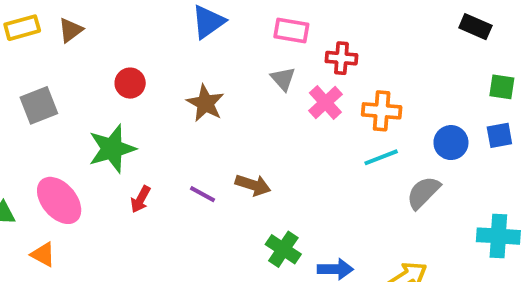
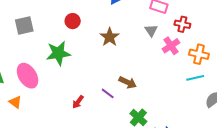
purple line: (202, 194) -> (108, 93), moved
red arrow: (140, 199) -> (78, 102), moved

